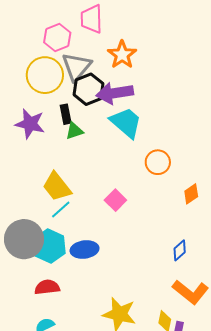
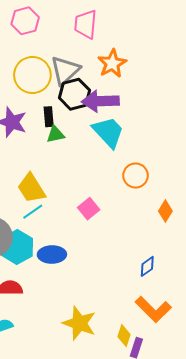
pink hexagon: (57, 37) -> (25, 21), moved
orange diamond: (191, 194) -> (165, 211), turned -30

